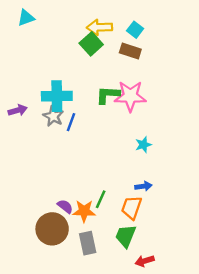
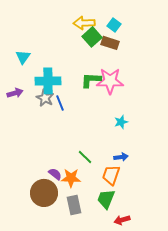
cyan triangle: (26, 18) -> (23, 57), moved, turned -35
green square: (91, 44) -> (92, 37), moved
blue line: (71, 122) -> (60, 103), turned -42
green line: (101, 199) -> (85, 157), moved, turned -70

